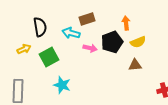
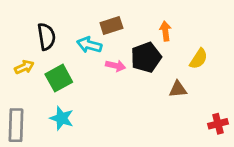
yellow semicircle: (138, 42) -> (199, 59), moved, turned -35
cyan star: (62, 85) -> (62, 118), moved

